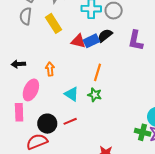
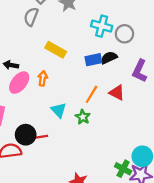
yellow rectangle: (54, 23) -> (56, 50), moved, turned -42
red triangle: (78, 41) -> (117, 93), moved
pink ellipse: (31, 90) -> (19, 83), moved
red line: (70, 121) -> (41, 137), moved

